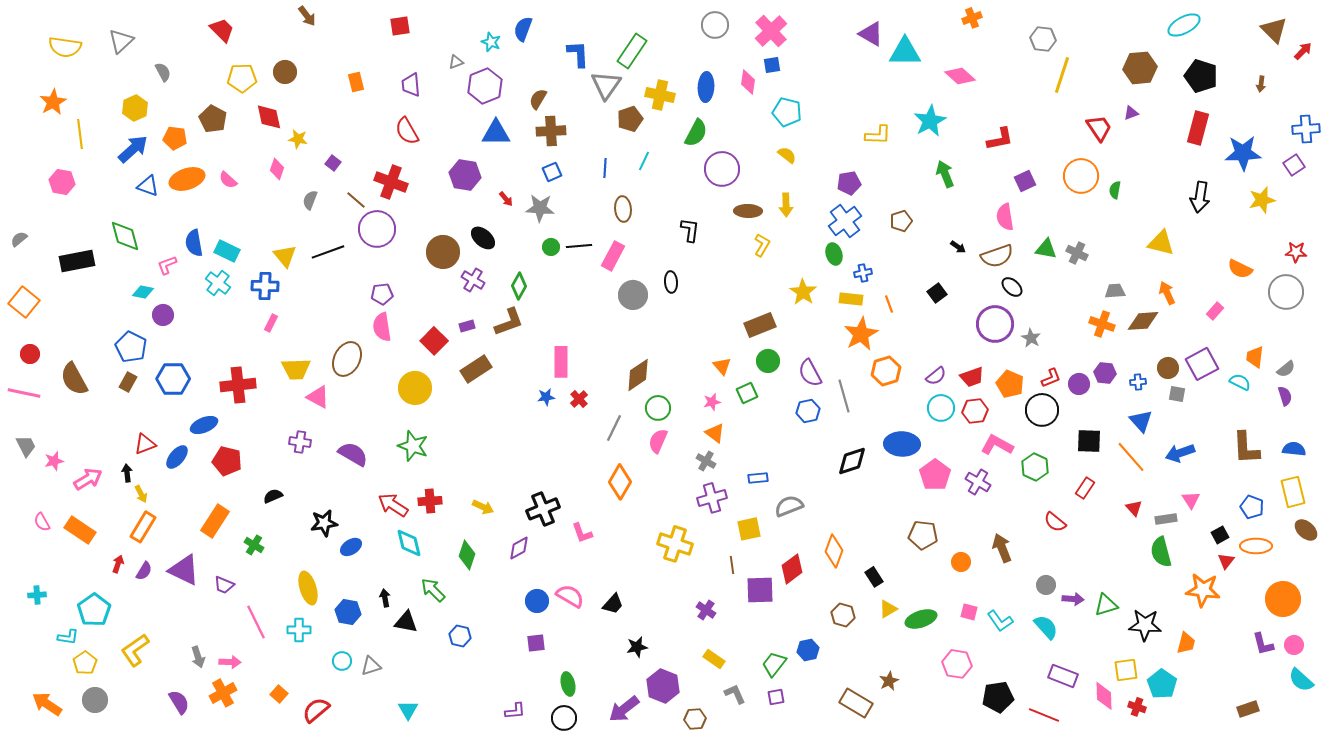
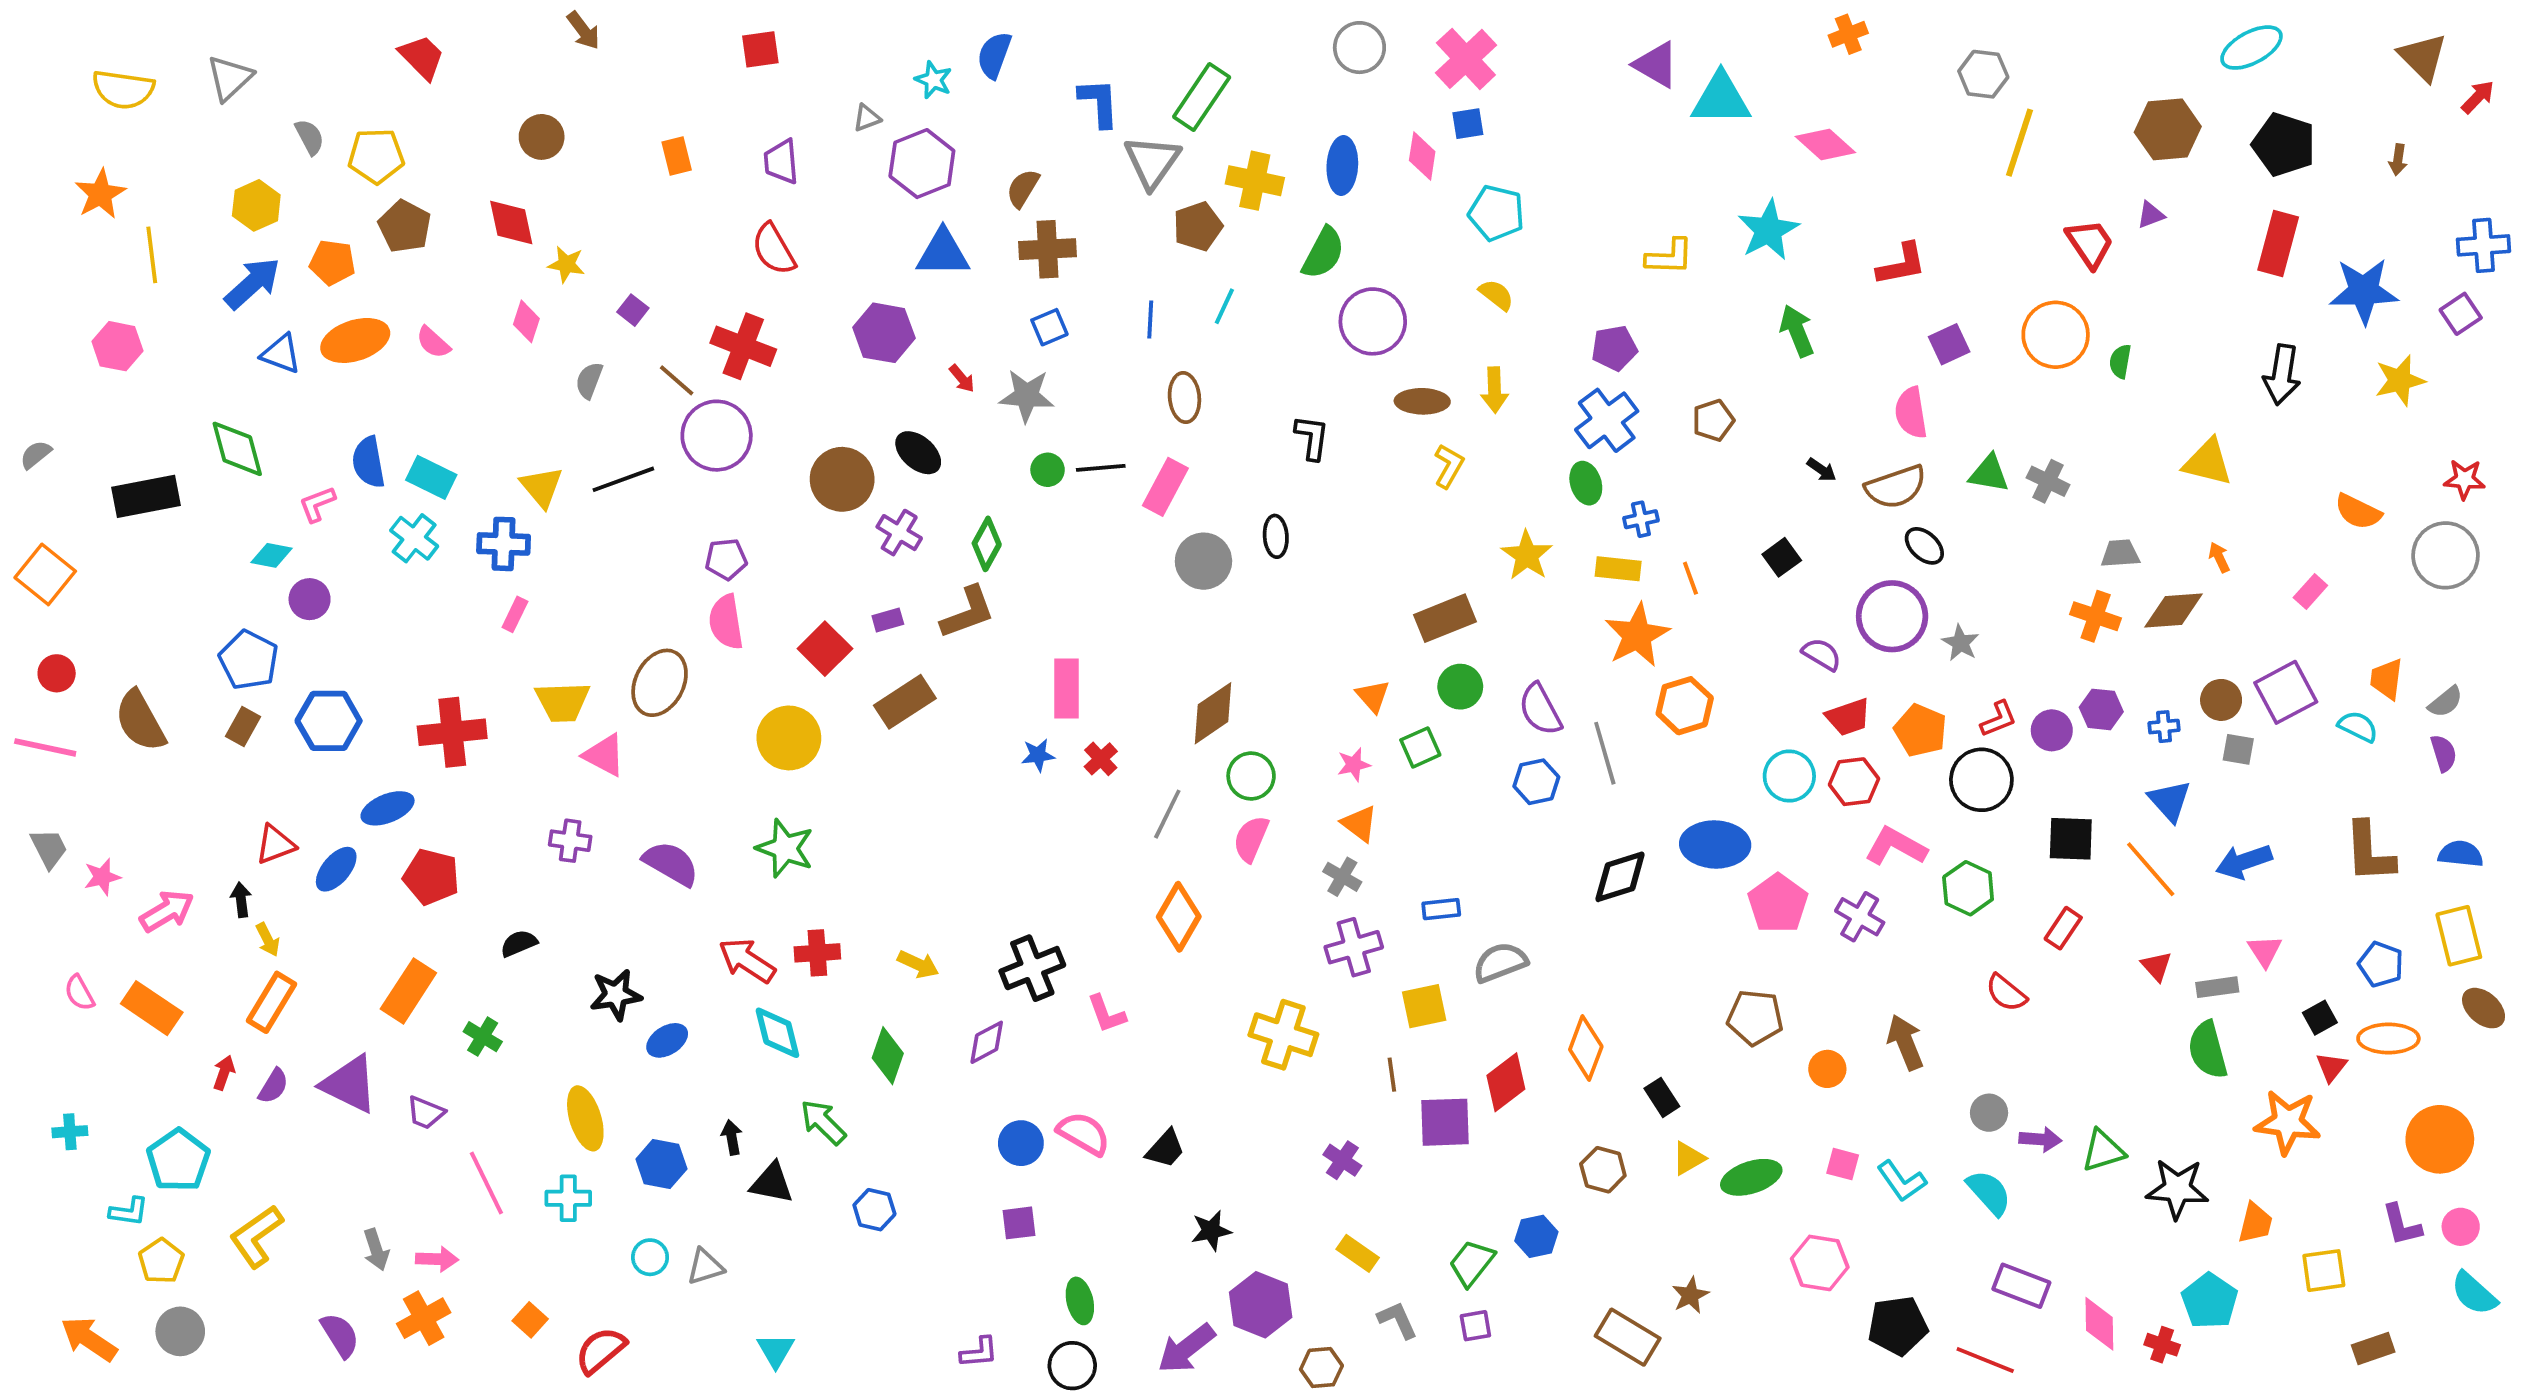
yellow pentagon: (242, 78) -> (376, 156), moved
orange arrow: (1167, 293) -> (2219, 557), size x0.7
purple semicircle: (936, 376) -> (1822, 654), moved, turned -110
yellow square: (1126, 670) -> (2324, 1271), moved

